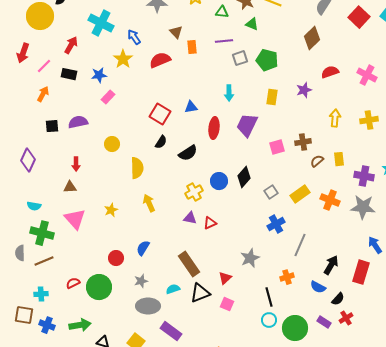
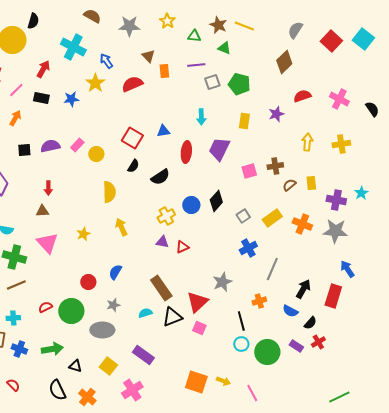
pink rectangle: (108, 97) -> (77, 145), moved
yellow circle: (112, 144) -> (96, 154), moved
red triangle: (225, 278) -> (197, 302), size x1.6
gray ellipse: (148, 306) -> (102, 330), moved

